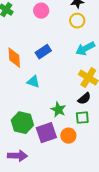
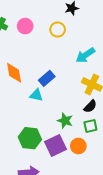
pink circle: (41, 11) -> (25, 26), moved
yellow circle: (77, 21) -> (58, 30), moved
blue rectangle: (43, 52) -> (47, 78), moved

